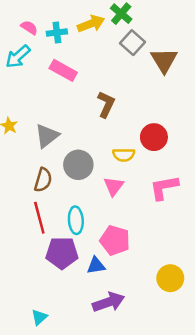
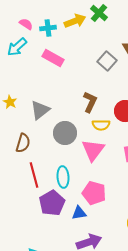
gray square: (133, 43) -> (107, 61), moved
brown L-shape: (106, 104) -> (90, 102), moved
brown semicircle: (43, 180) -> (23, 143), moved
pink triangle: (114, 186) -> (93, 150), size x1.4
purple pentagon: (62, 253) -> (52, 203), turned -30

